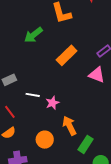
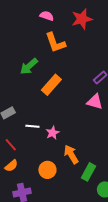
orange rectangle: (67, 55) -> (51, 85), moved

